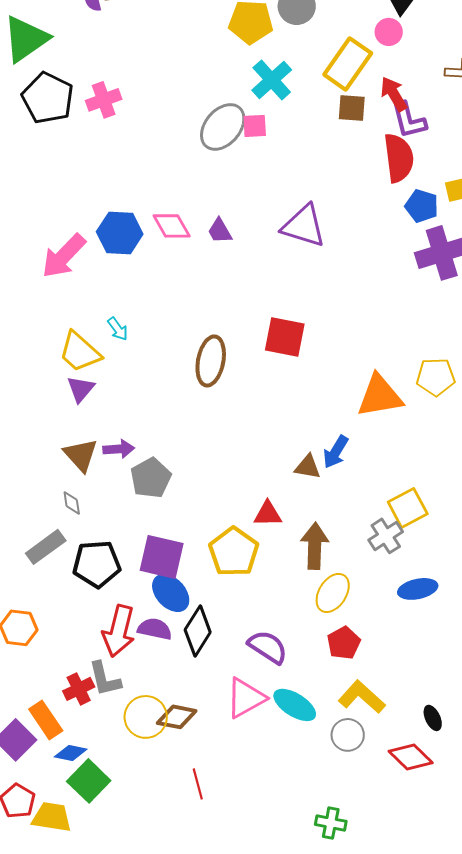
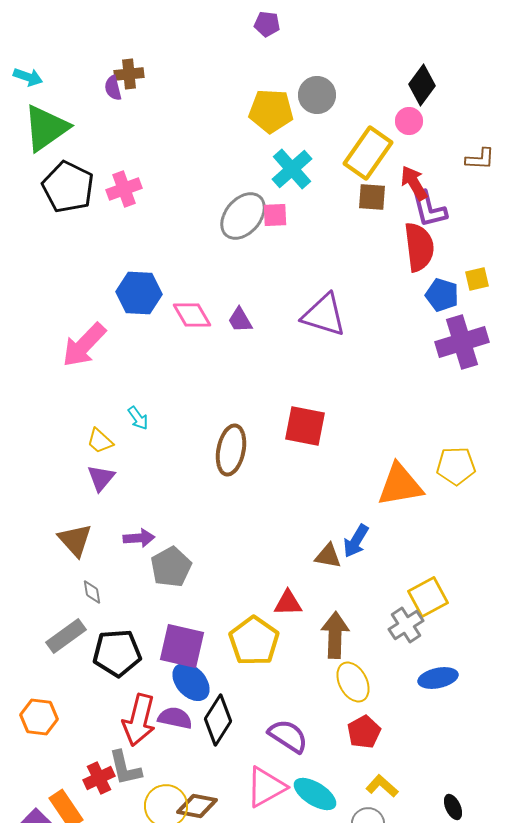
blue hexagon: (120, 233) -> (139, 293), moved
yellow trapezoid: (80, 352) -> (100, 441), size x0.6
brown triangle: (81, 455) -> (75, 540), moved
yellow ellipse: (333, 593) -> (353, 682), turned -60
yellow L-shape: (362, 697) -> (382, 786), size x0.7

